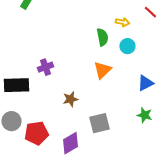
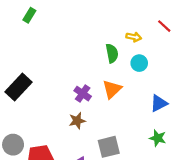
purple cross: (46, 67) -> (83, 94), moved, turned -35
black rectangle: (16, 85) -> (18, 87), moved, turned -45

